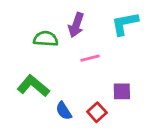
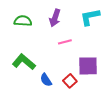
green semicircle: (46, 39) -> (23, 21), moved
purple square: (122, 91) -> (88, 66), size x1.5

